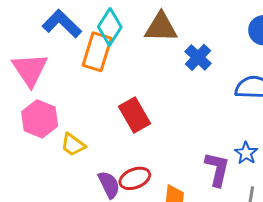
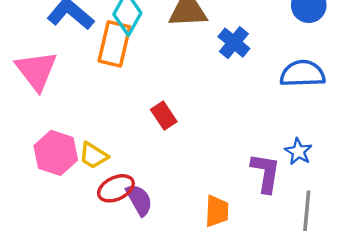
red rectangle: (135, 115) -> (164, 116), size x0.7
pink hexagon: (40, 119) -> (56, 153), moved
red ellipse: (135, 178) -> (116, 188), moved

